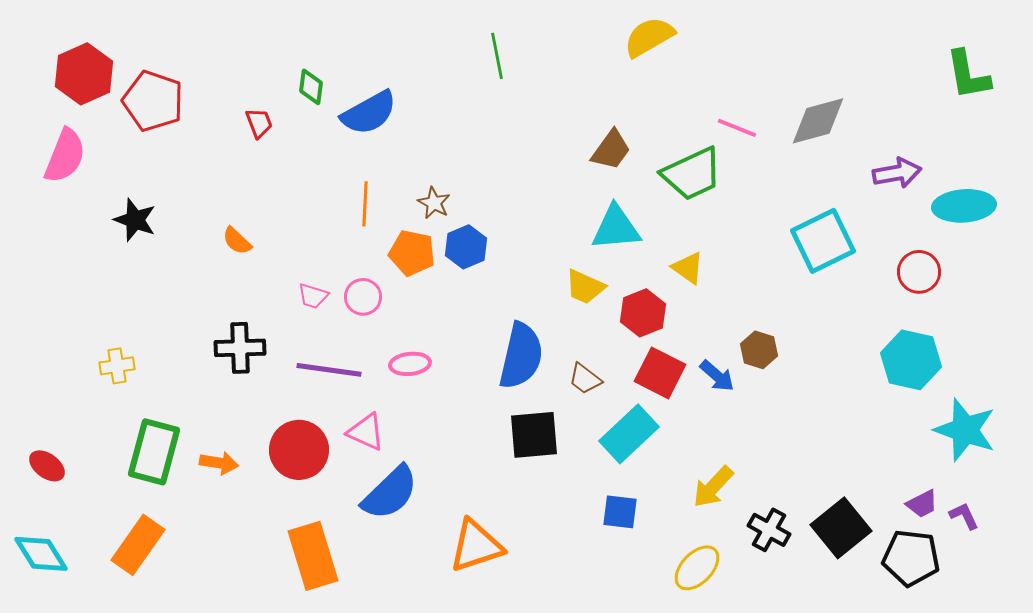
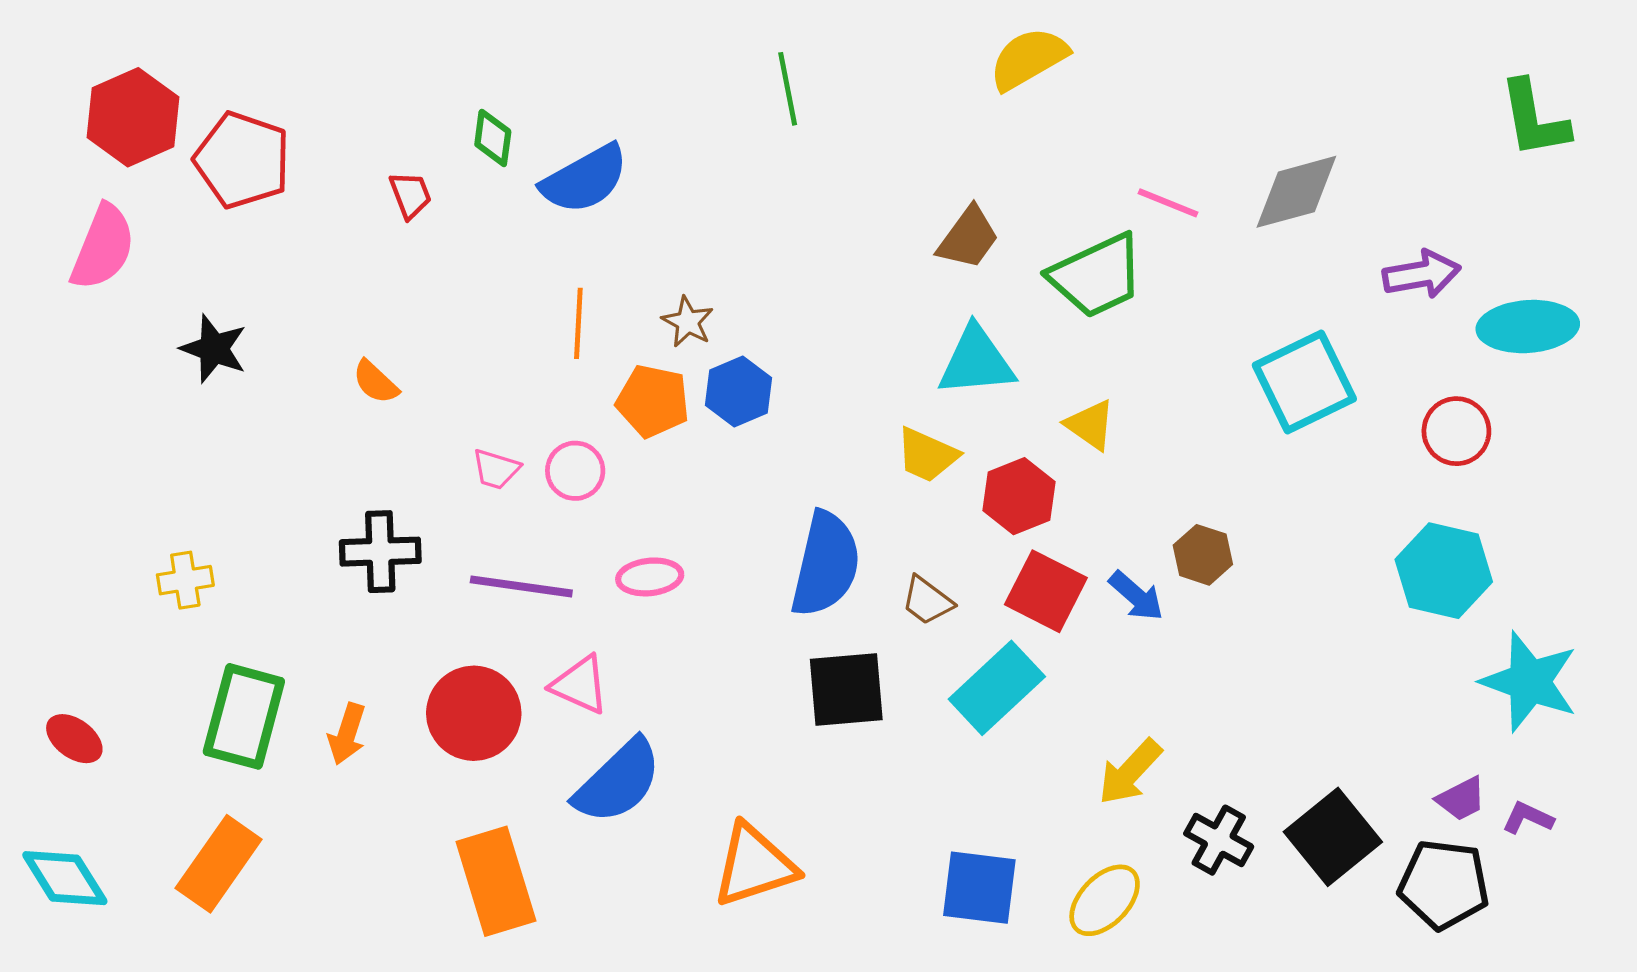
orange arrow: (219, 463) -> (347, 734), turned 99
blue square: (620, 512) -> (979, 888), moved, size x1.4
purple L-shape: (964, 516) -> (1528, 818), turned -40

